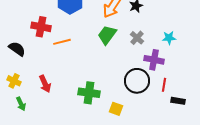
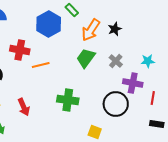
red line: (164, 85) -> (153, 98), moved
green cross: (89, 93) -> (68, 100), moved

